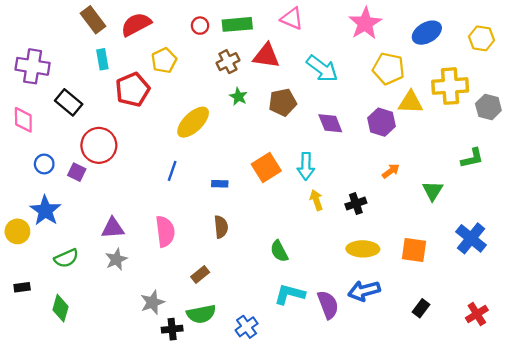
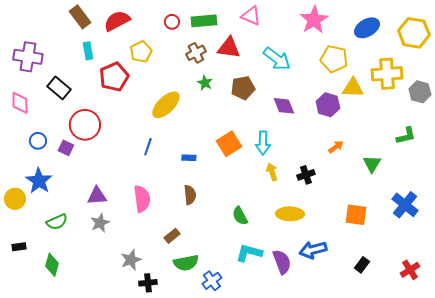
yellow hexagon: (481, 38) -> (414, 33), size x1.4
yellow ellipse: (363, 249) -> (290, 214), moved
green semicircle: (201, 314) -> (186, 263), moved

